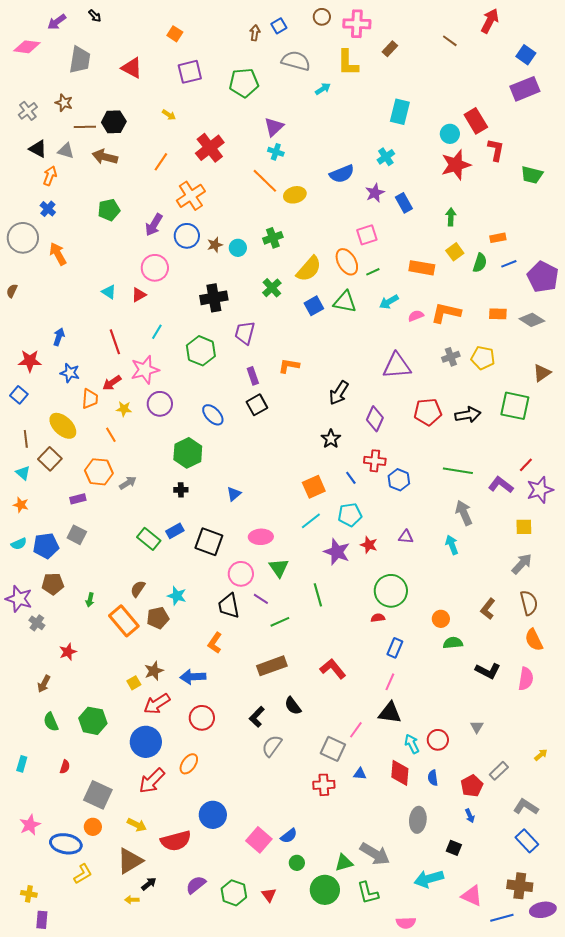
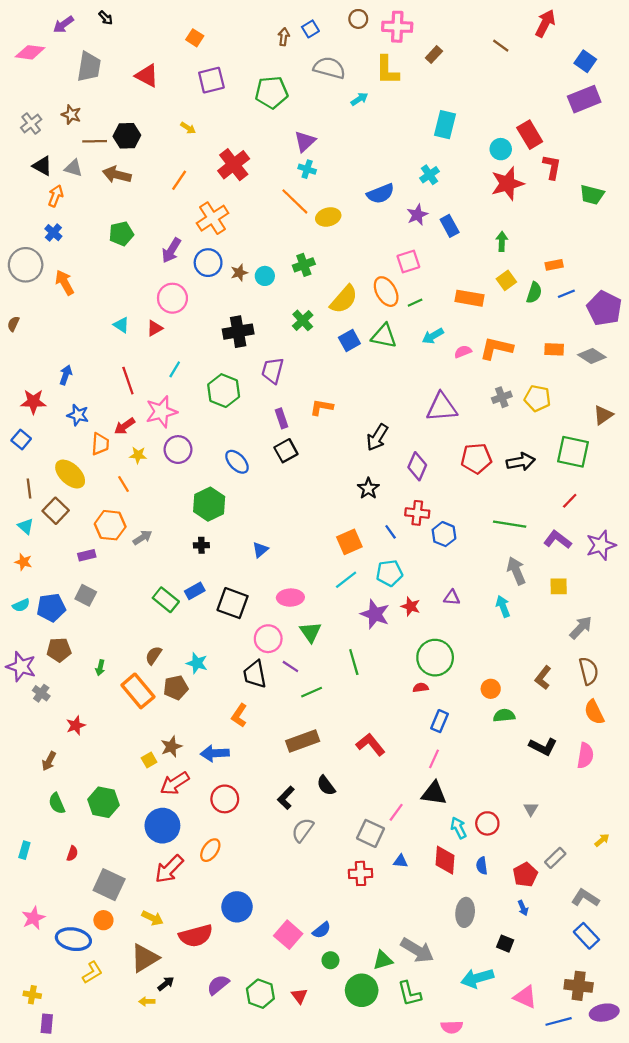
red line: (526, 465) -> (570, 501), moved
yellow square: (524, 527) -> (559, 586), moved

